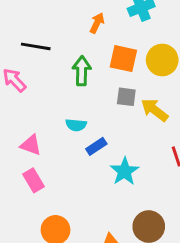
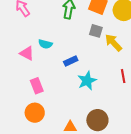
cyan semicircle: (76, 125) -> (45, 44), moved
pink rectangle: (33, 180) -> (37, 86), moved

